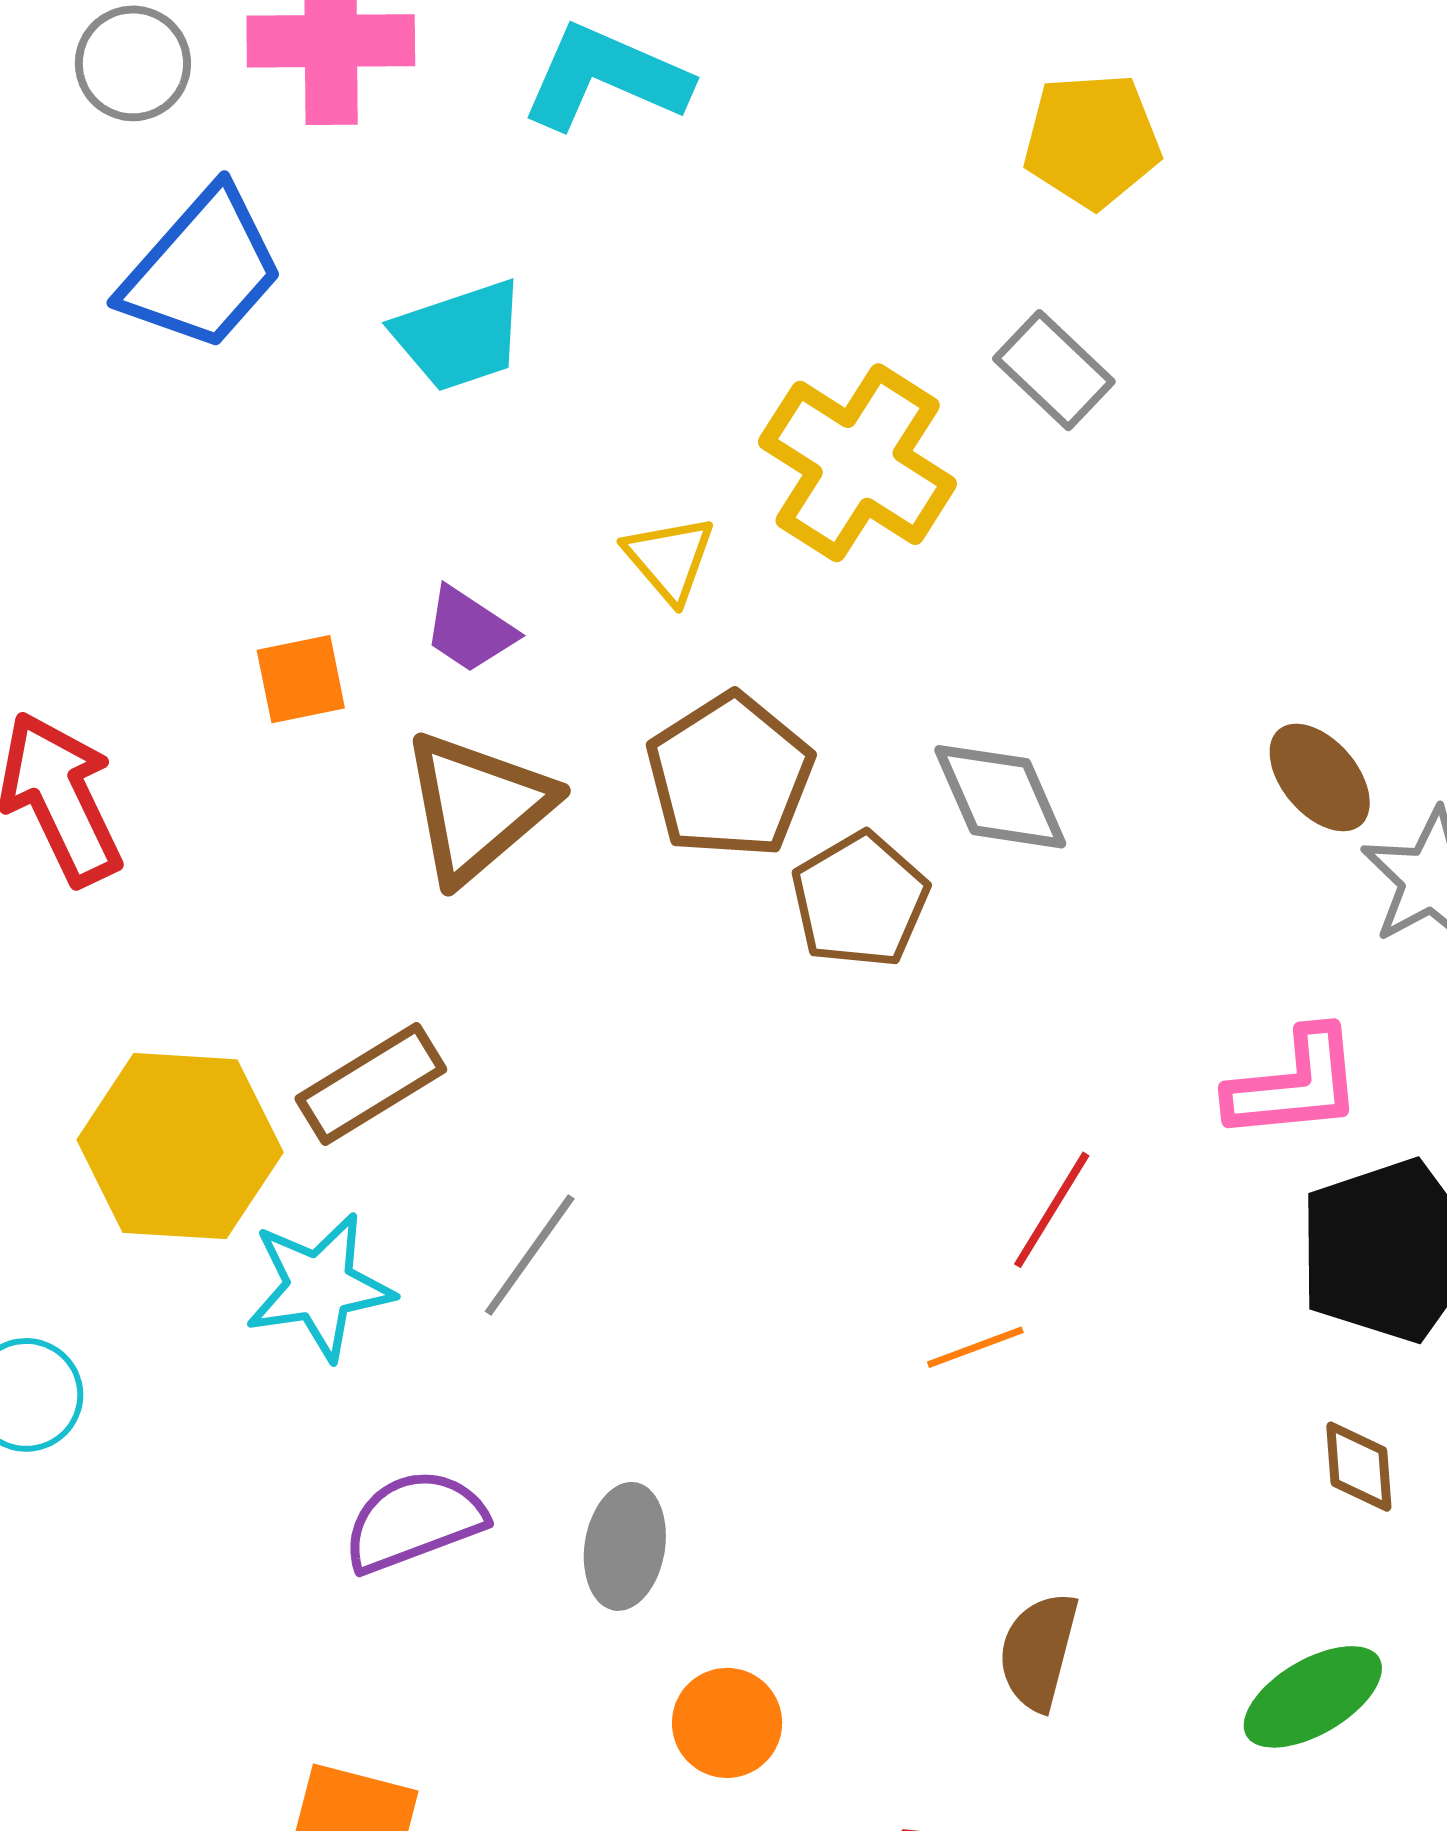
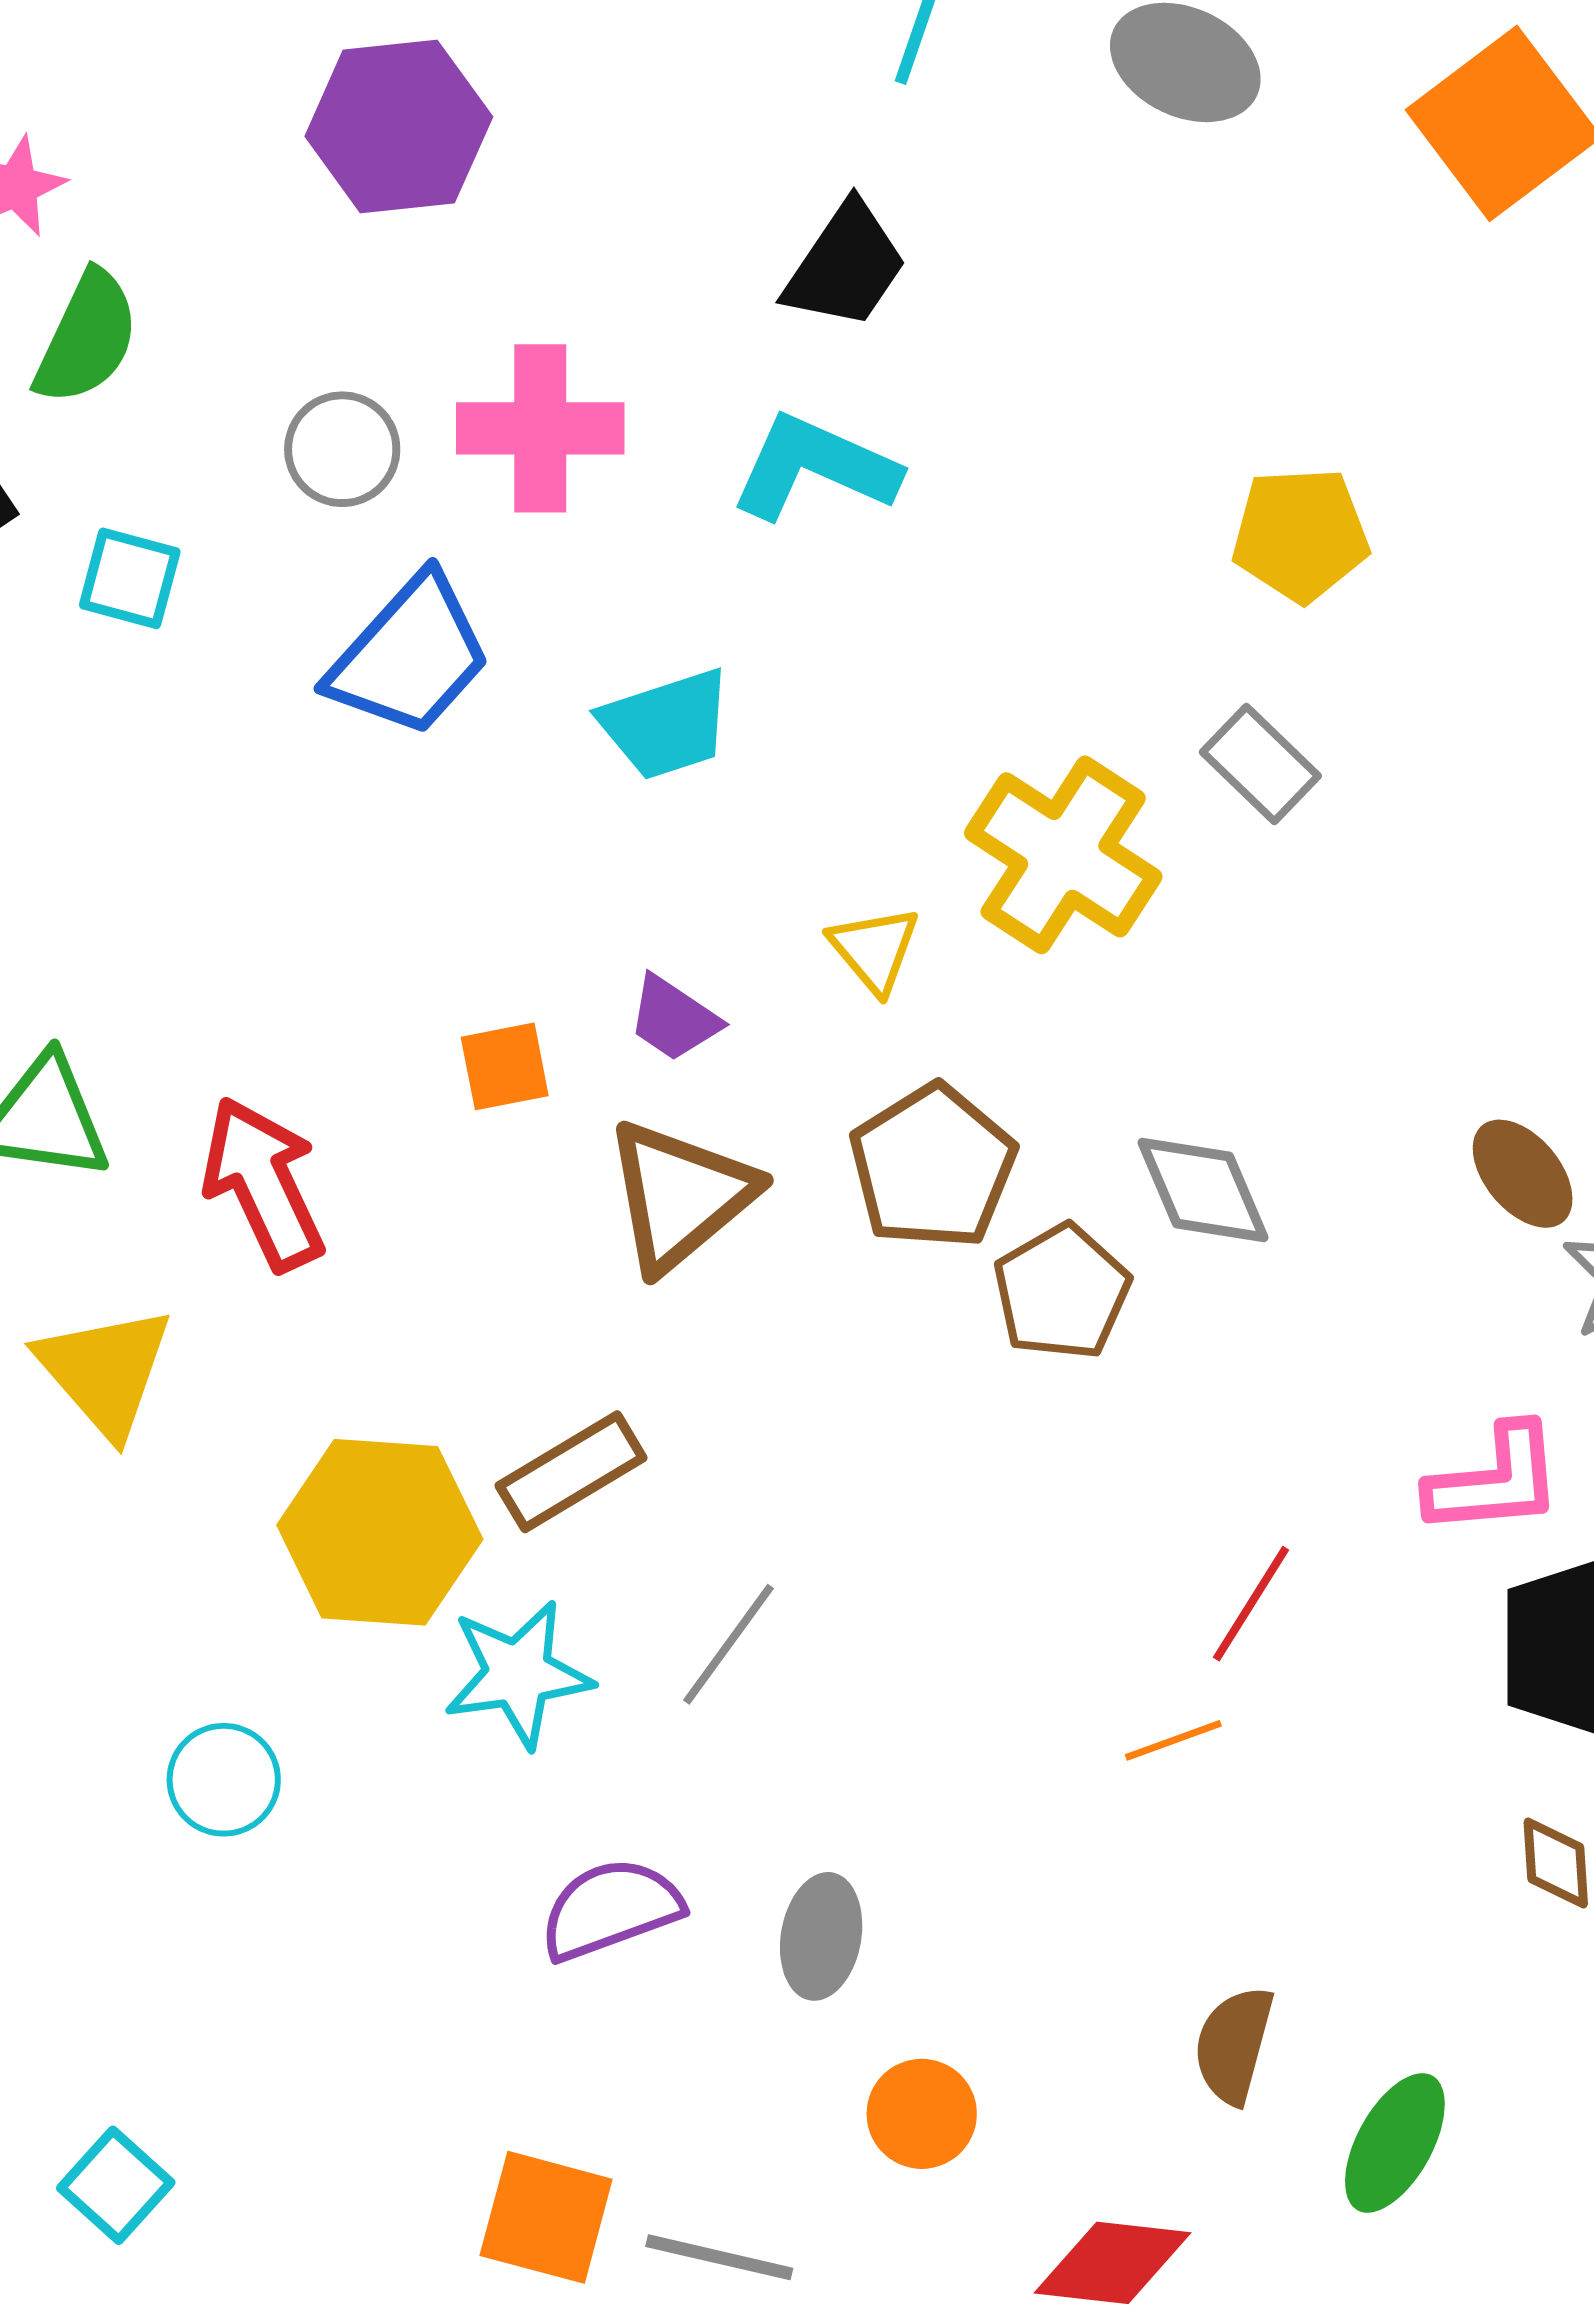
green ellipse: (1313, 1697) -> (1395, 2143), moved, turned -31

